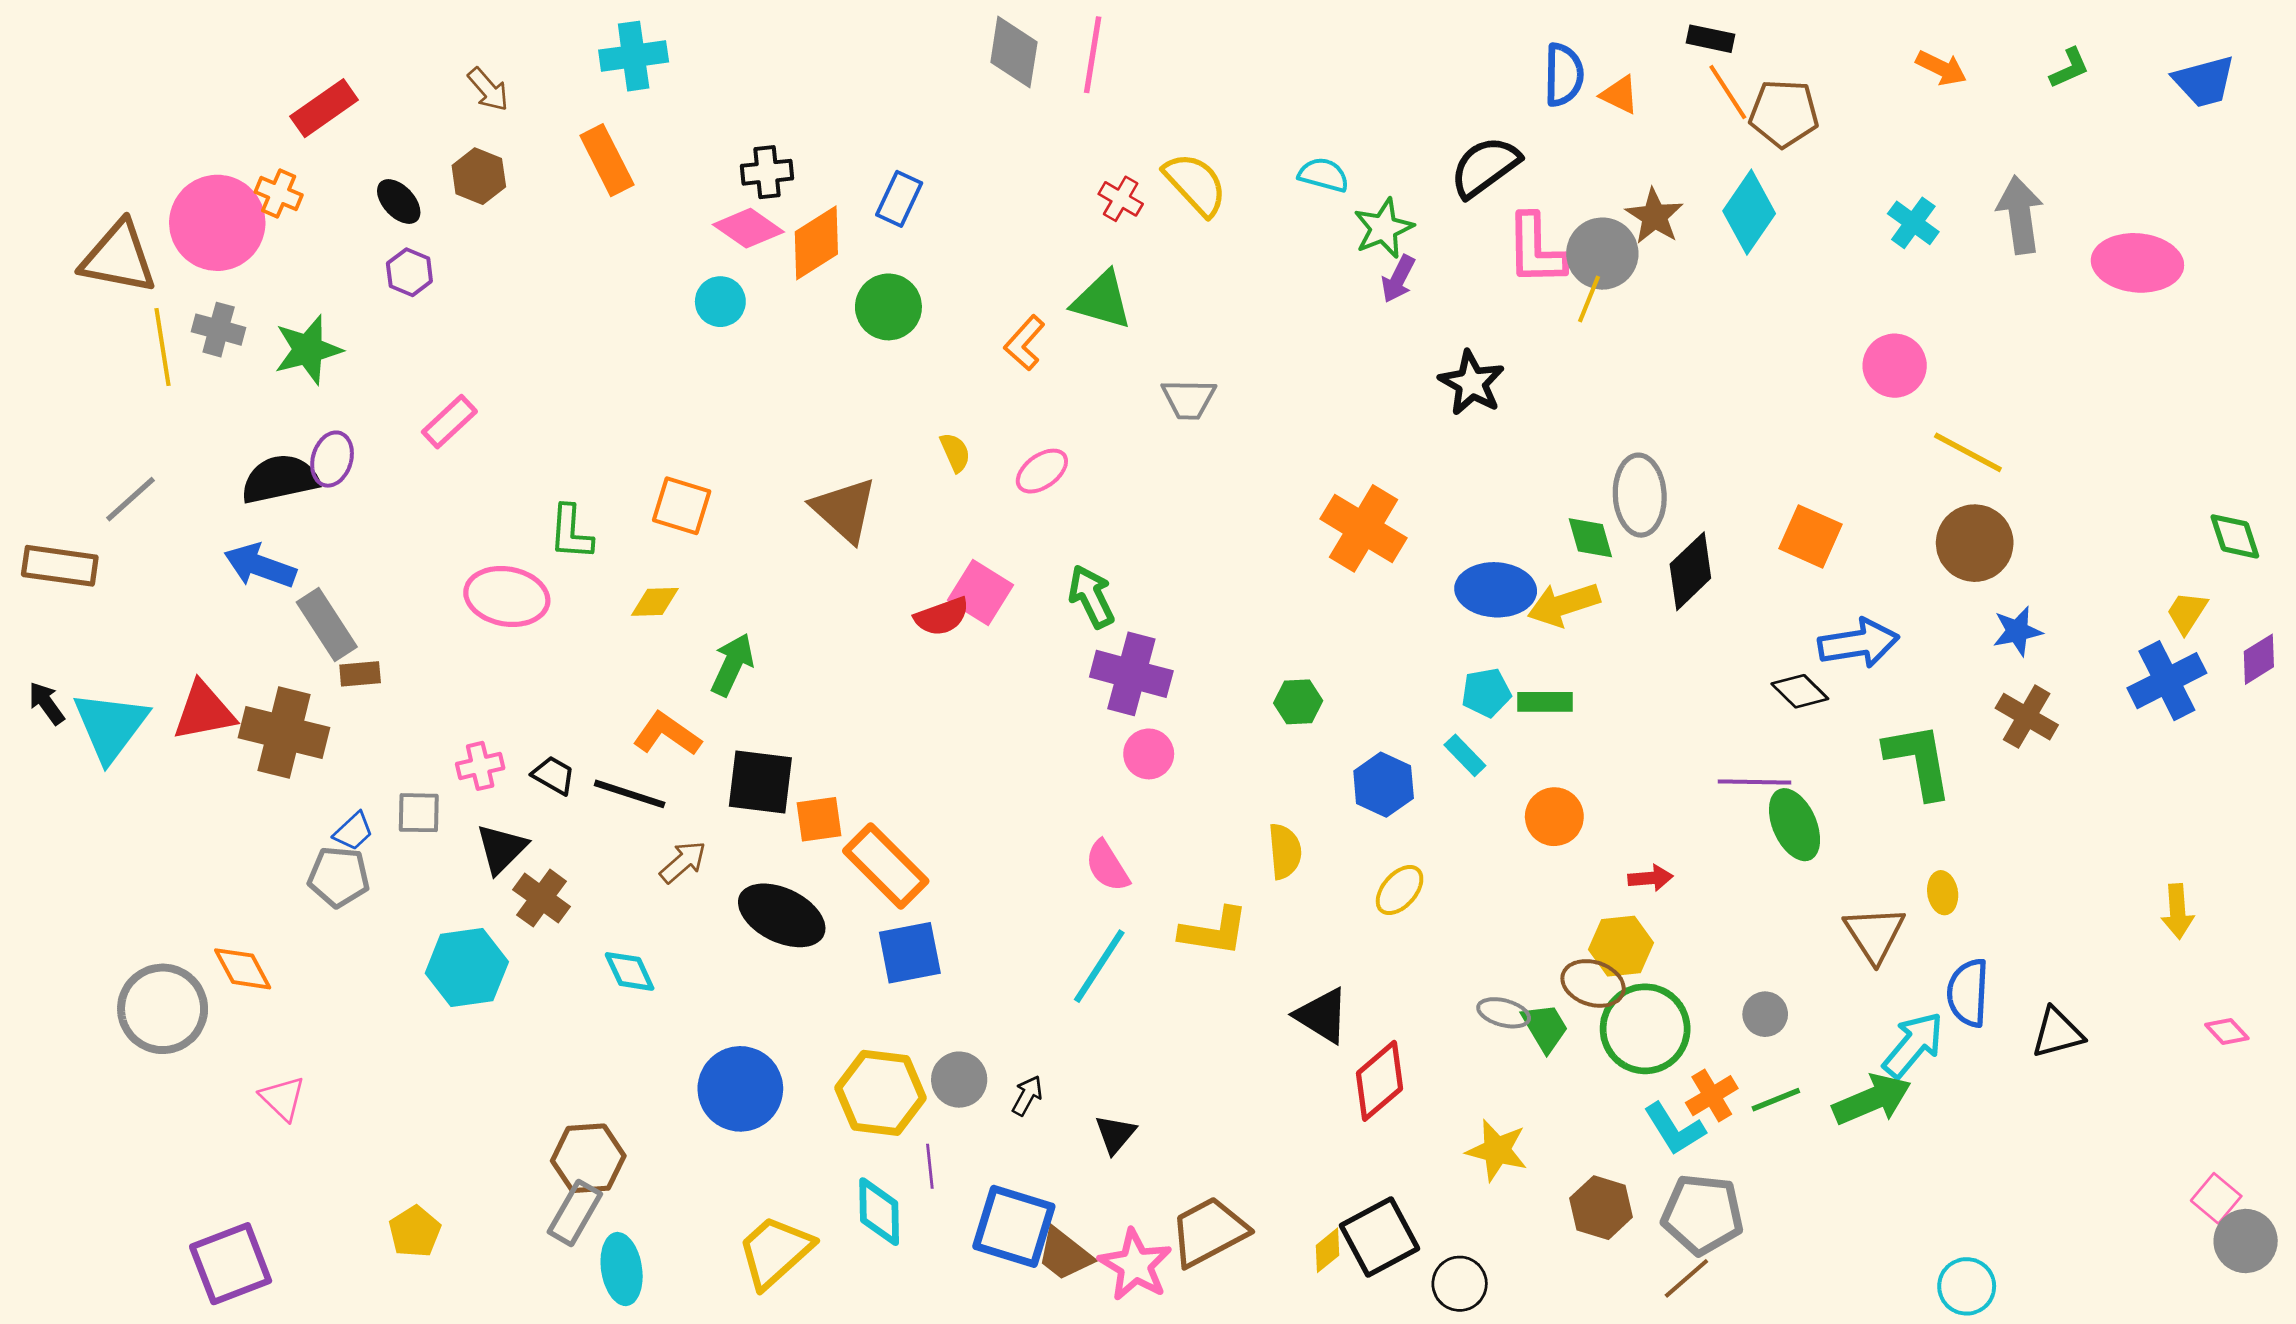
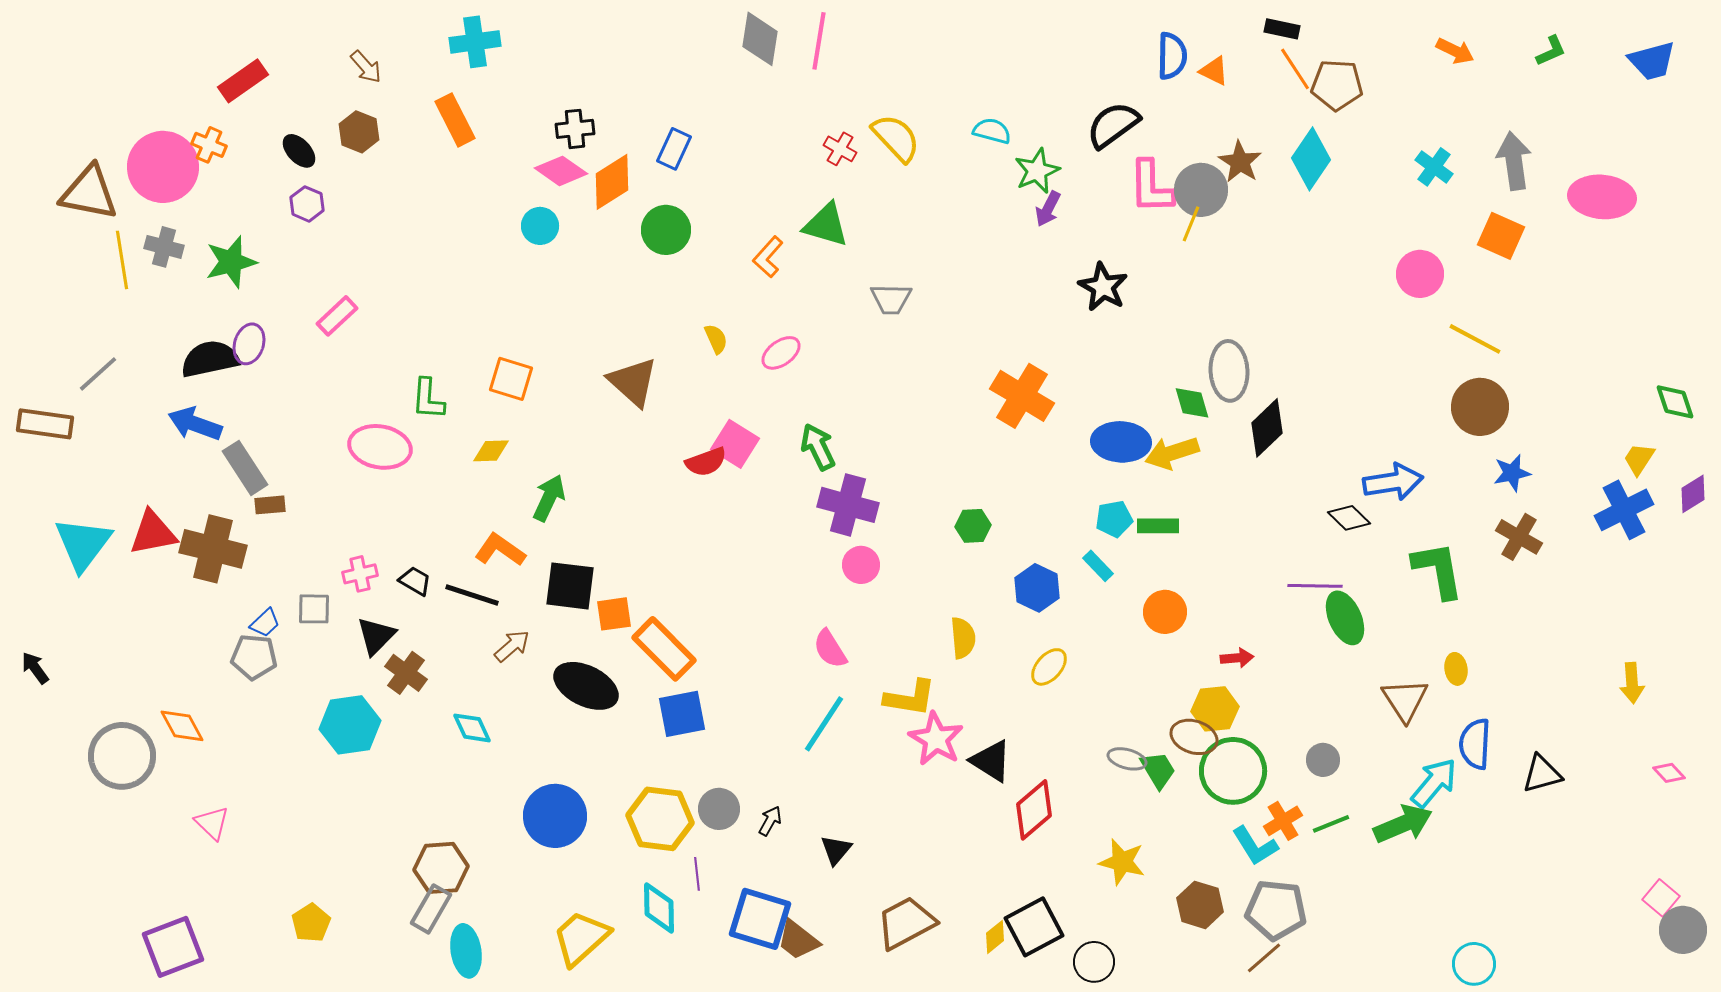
orange square: (1811, 536) -> (1501, 236), moved
black arrow: (46, 703) -> (35, 668), moved
pink star: (1135, 1265) -> (936, 739), moved

